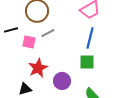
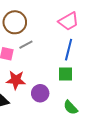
red star: (38, 68) -> (16, 80), turned 30

